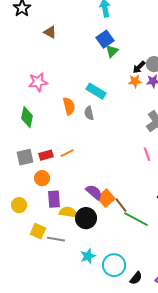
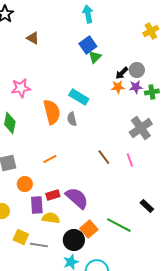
orange semicircle: (69, 106) -> (52, 112), size x1.4
red rectangle: (46, 155) -> (53, 195), moved
purple semicircle: (94, 192) -> (77, 198), size x1.4
orange square: (106, 198) -> (89, 229), moved
brown line: (121, 205) -> (104, 157), moved
black circle: (86, 218) -> (74, 240), moved

